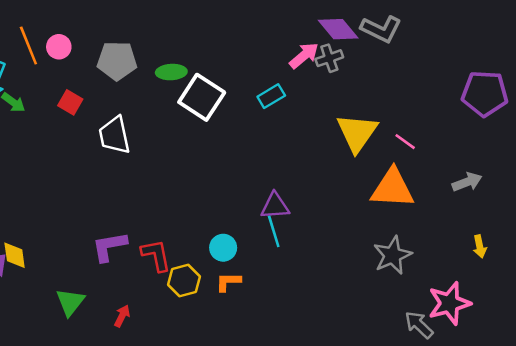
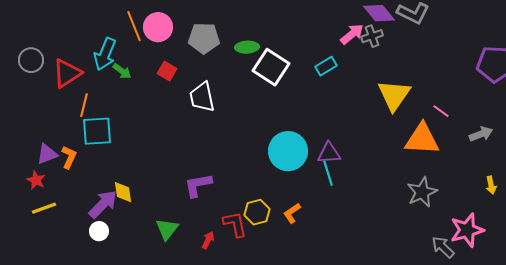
pink circle: (59, 47) -> (158, 27), size x1.5
pink line: (405, 142) -> (441, 111), moved
cyan circle: (223, 248) -> (288, 151), moved, size x1.8
red L-shape: (156, 255) -> (235, 224), moved
orange L-shape: (228, 282) -> (292, 213), turned -35

